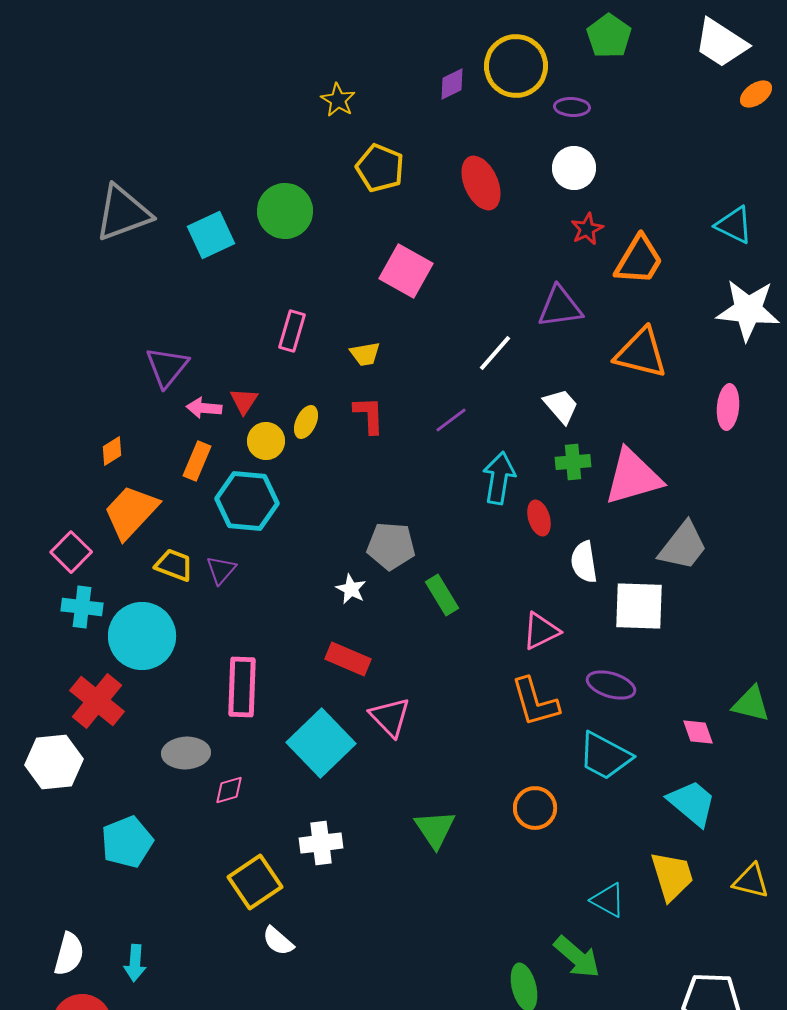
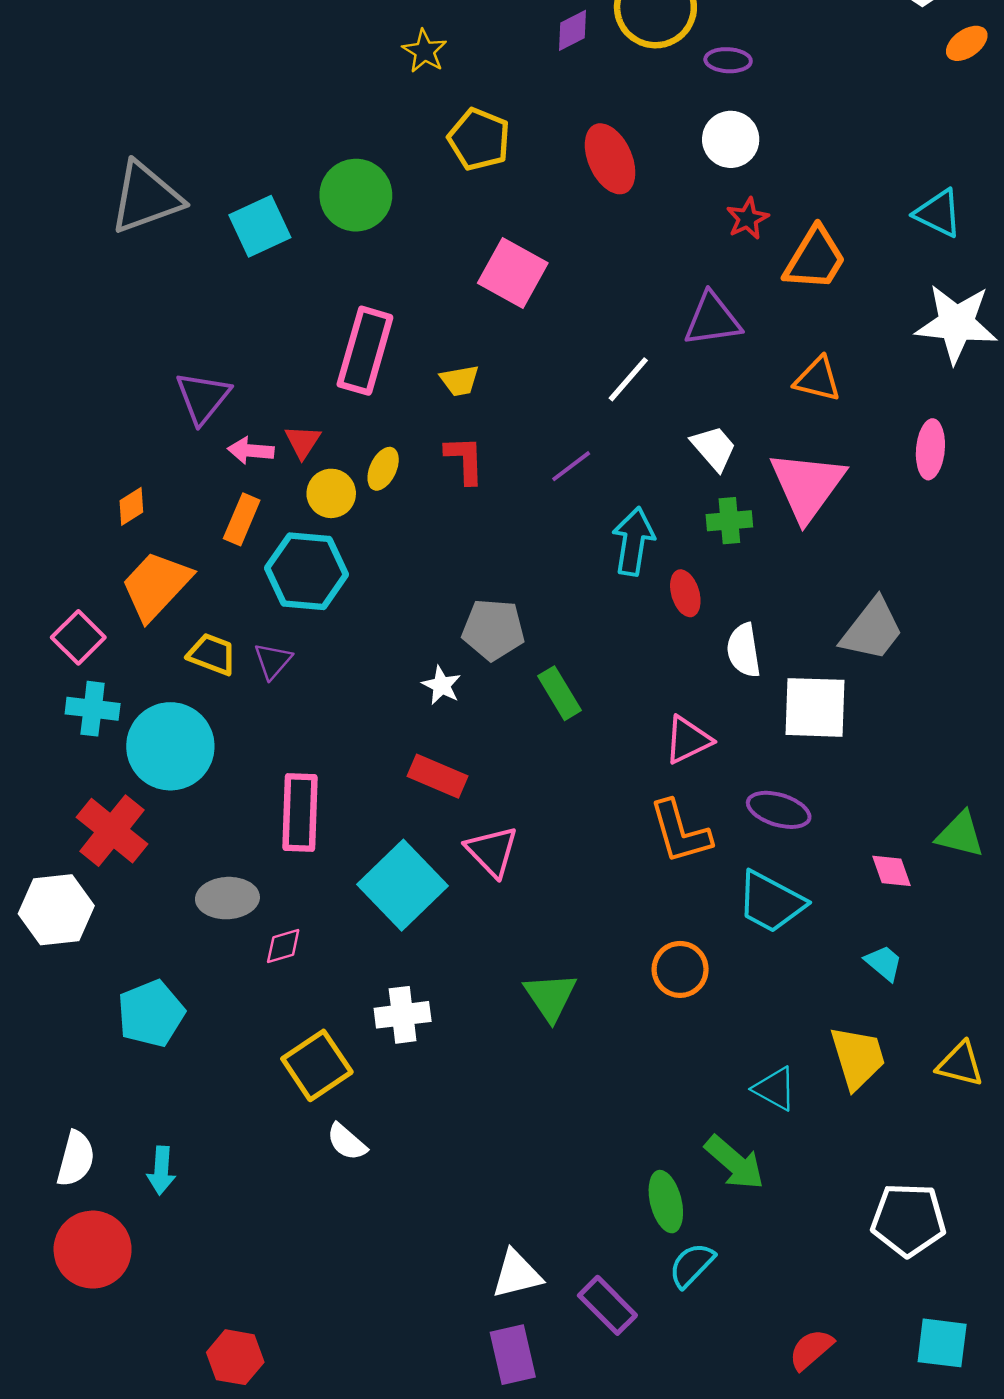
pink rectangle: (292, 331) -> (365, 351), size x1.6
orange triangle: (641, 353) -> (818, 379), size x0.7
pink triangle: (633, 477) -> (807, 486), moved, turned -38
cyan trapezoid: (692, 803) -> (884, 963), size x0.6

